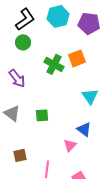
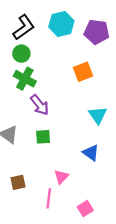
green cross: (54, 64) -> (25, 79), moved
purple arrow: (17, 78) -> (40, 105), moved
pink triangle: (70, 145) -> (61, 177), moved

